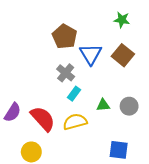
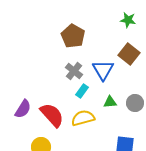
blue triangle: (91, 54) -> (103, 70), moved

